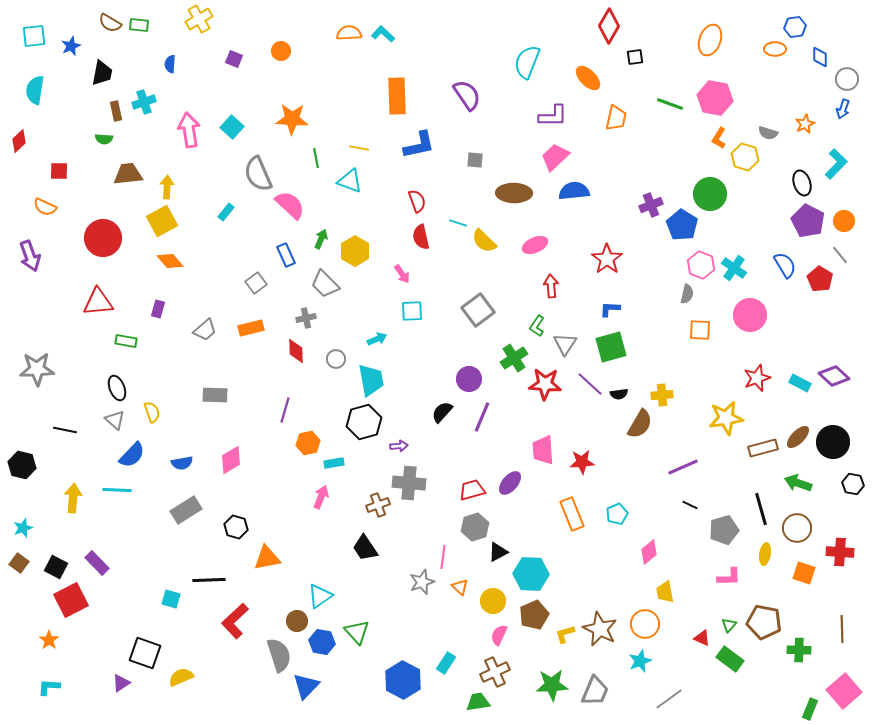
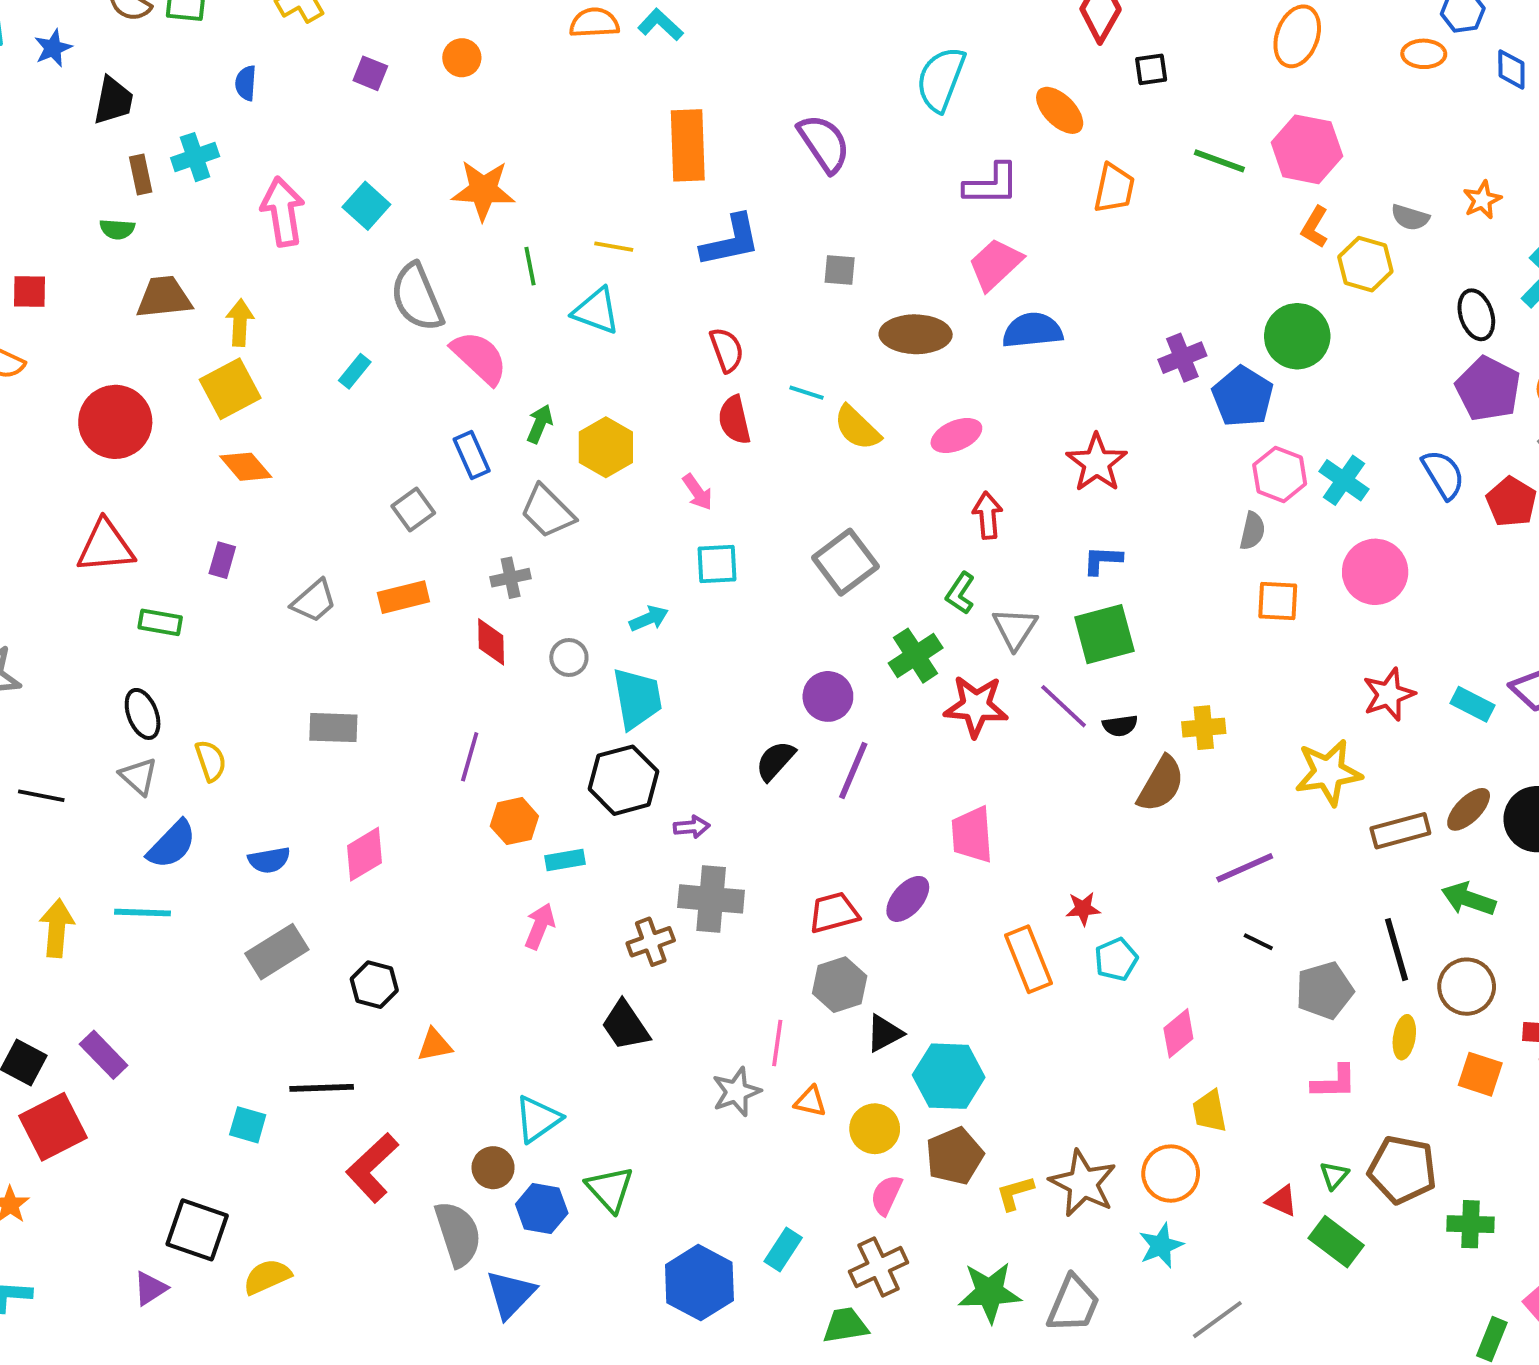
red star: (582, 462) -> (1083, 909), moved, size x0.7
orange triangle: (267, 558) -> (435, 1045), size x0.7
orange triangle: (460, 587) -> (810, 1101), turned -30

